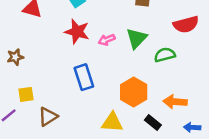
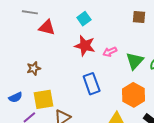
green triangle: (137, 38) -> (135, 61), moved
yellow square: (26, 94) -> (43, 99), size x1.5

